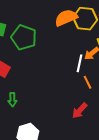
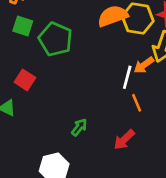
green arrow: (12, 100) -> (79, 127), moved, turned -144

